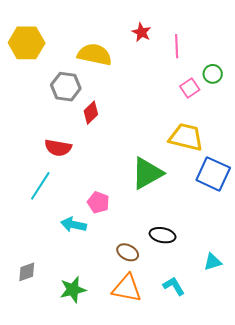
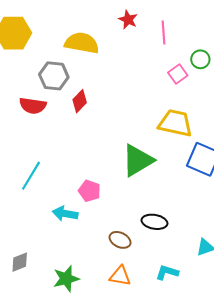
red semicircle: (58, 148) -> (33, 106), moved
cyan L-shape: (174, 286) -> (167, 272), turned -40
orange triangle: (127, 288) -> (120, 276), size x0.7

